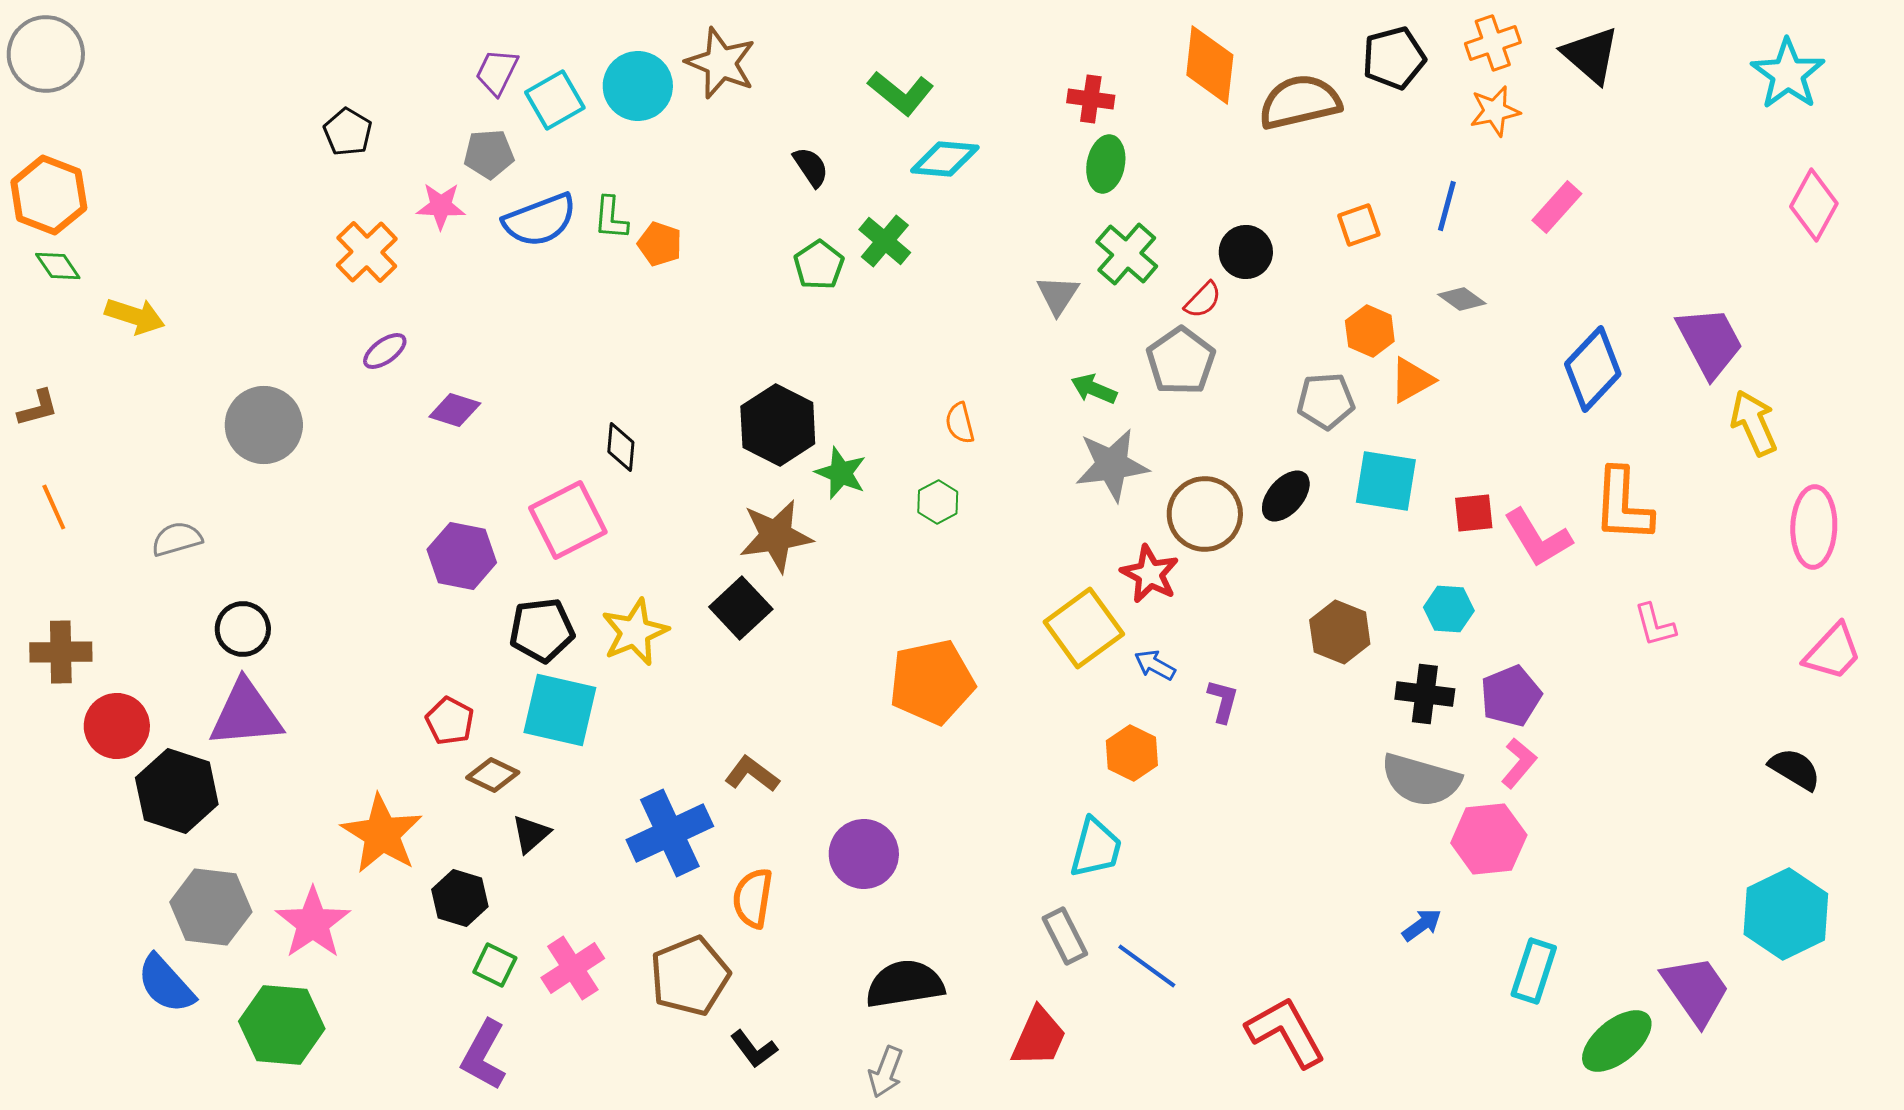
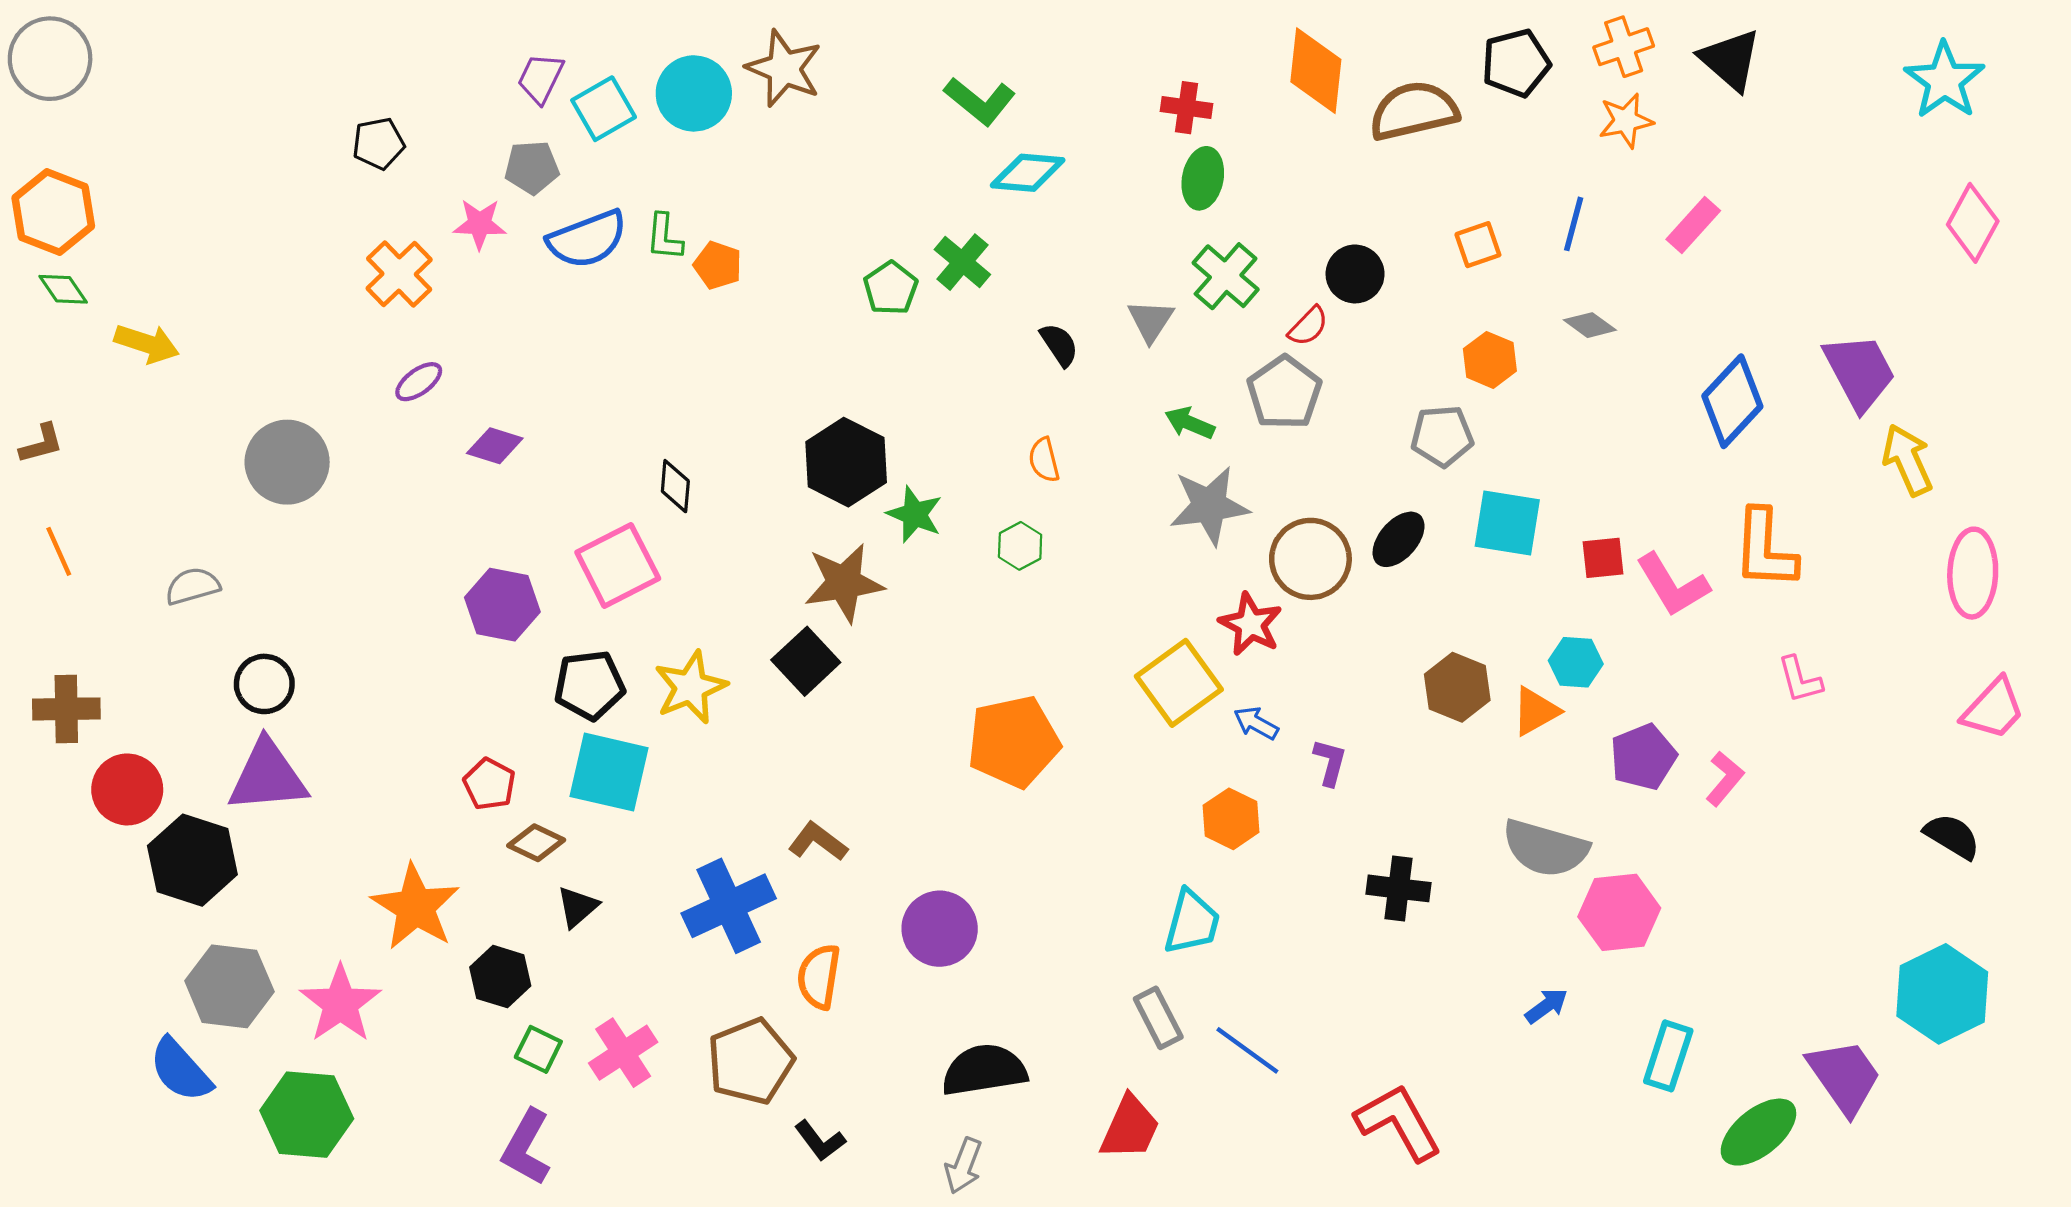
black pentagon: (348, 132) -> (378, 143), turned 30
black semicircle: (811, 167) -> (1059, 345), moved
orange triangle: (1412, 380) -> (1536, 711), moved
black cross: (1425, 694) -> (1399, 888), moved
pink L-shape: (1519, 763) -> (1725, 779), moved

